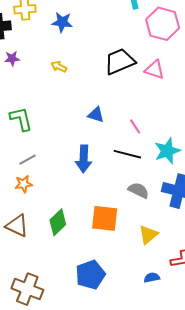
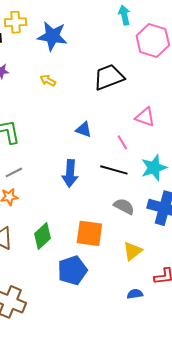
blue star: (62, 22) -> (52, 36), size x1.4
pink triangle: (154, 70) -> (145, 117), moved
blue pentagon: (90, 275) -> (72, 270), moved

